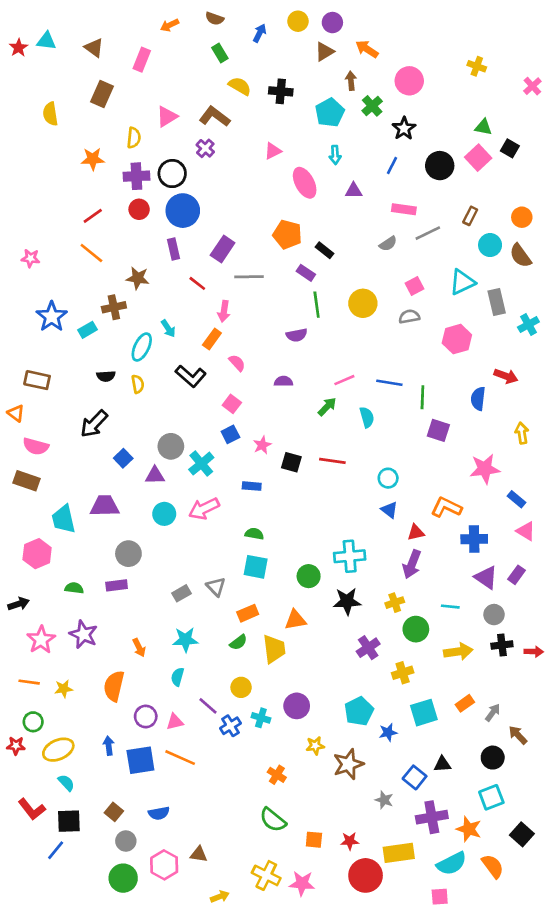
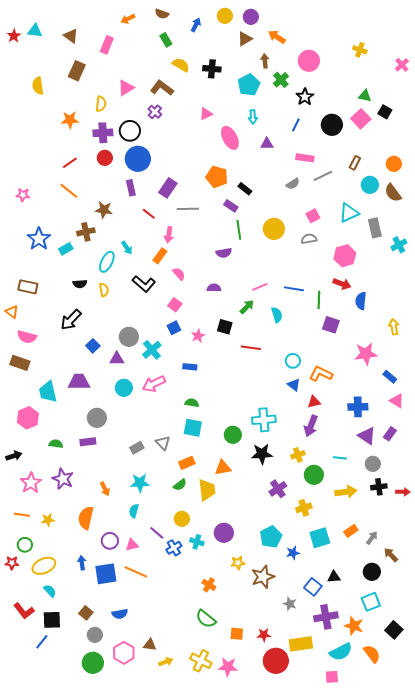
red arrow: (506, 376) -> (342, 284), moved
black square: (291, 462) -> (225, 327), moved
orange L-shape: (446, 507) -> (321, 374), moved
yellow arrow: (220, 897) -> (166, 662), moved

